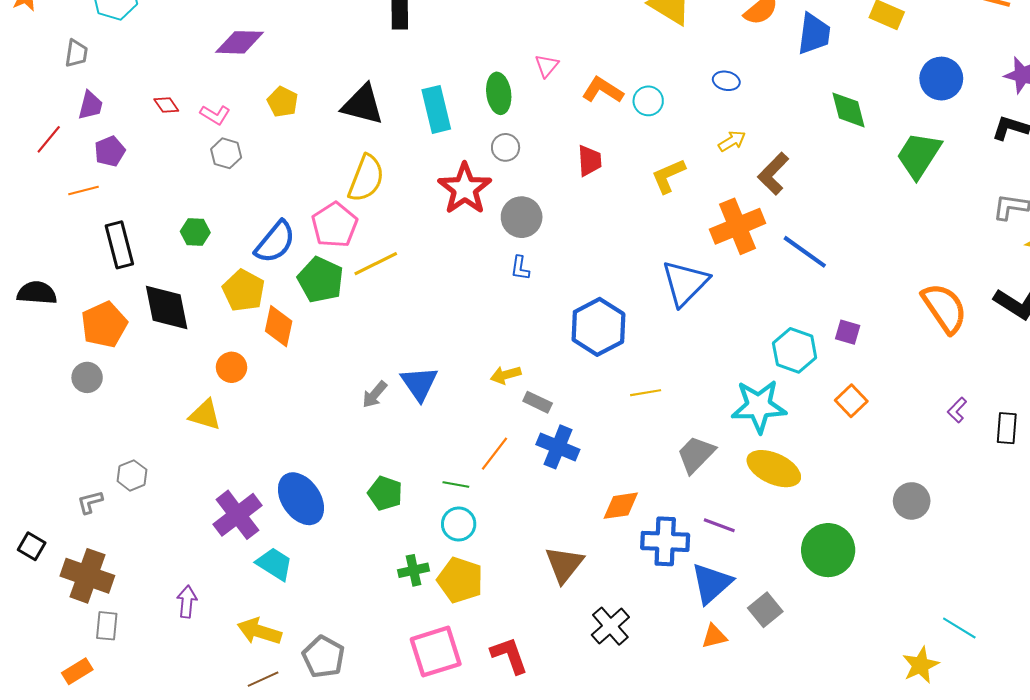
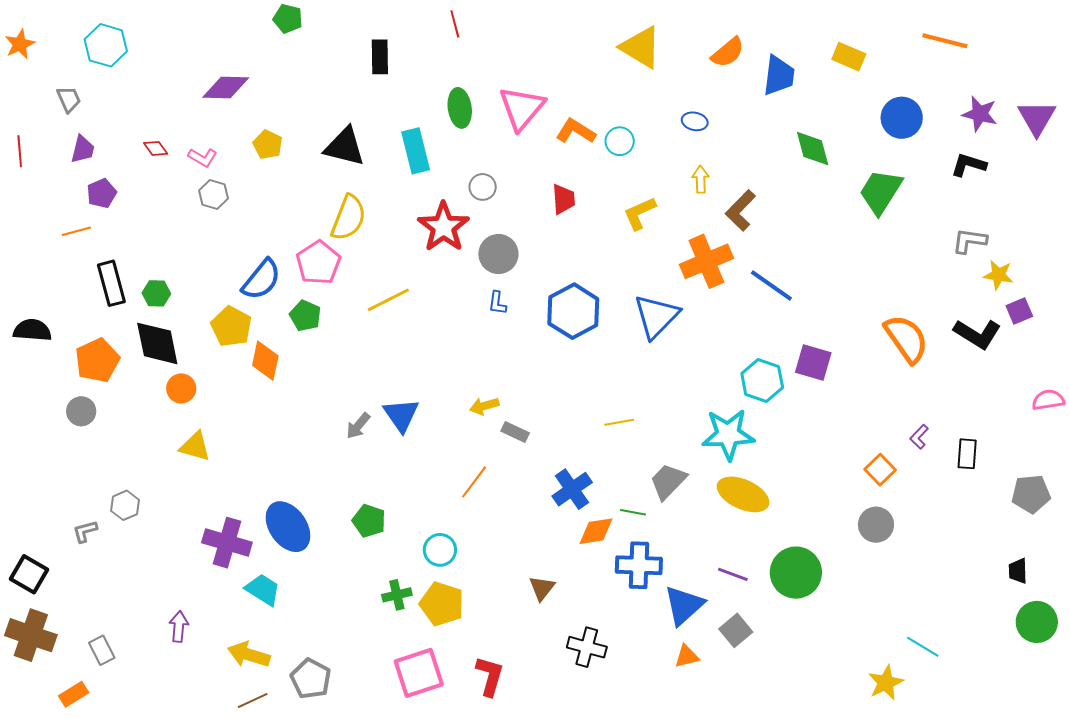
gray trapezoid: (76, 53) -> (69, 99), turned -32
pink triangle: (547, 66) -> (522, 108), size x2.0
green ellipse: (499, 93) -> (460, 108), moved
red line: (49, 139) -> (20, 151), moved, turned -44
yellow arrow: (732, 141) -> (701, 179), turned -60
green hexagon: (195, 232) -> (156, 293), moved
yellow line: (376, 264) -> (388, 300), moved
green pentagon: (321, 280) -> (305, 316), size x0.7
blue hexagon: (598, 327) -> (573, 311), moved
purple square: (848, 332) -> (813, 363), size x1.5
orange circle: (232, 367) -> (181, 388), moved
orange square: (851, 401) -> (880, 470), moved
blue cross: (558, 447) -> (572, 489), moved, turned 33
green line: (456, 485) -> (633, 512), moved
purple cross: (237, 515) -> (227, 543), turned -36
purple line: (719, 525) -> (733, 574), moved
black square: (32, 546) -> (29, 574), size x1.4
brown triangle: (564, 564) -> (542, 588), size x0.7
brown cross: (87, 576) -> (31, 635), moved
gray rectangle: (107, 626) -> (102, 650), turned -32
black cross: (610, 626) -> (587, 647), turned -33
red L-shape: (509, 655) -> (490, 676), turned 36

